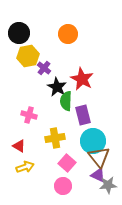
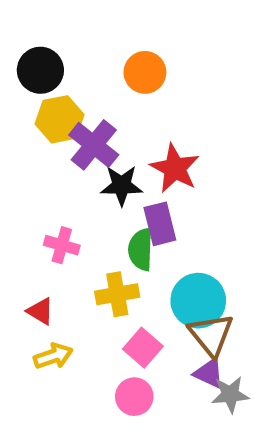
purple cross: (44, 68) -> (94, 145), size x1.6
black star: (57, 87) -> (121, 185), turned -30
green semicircle: (66, 101) -> (141, 249), moved
purple rectangle: (83, 115) -> (160, 224), moved

